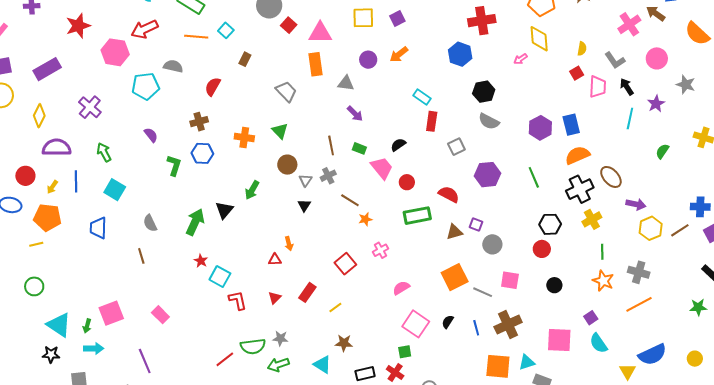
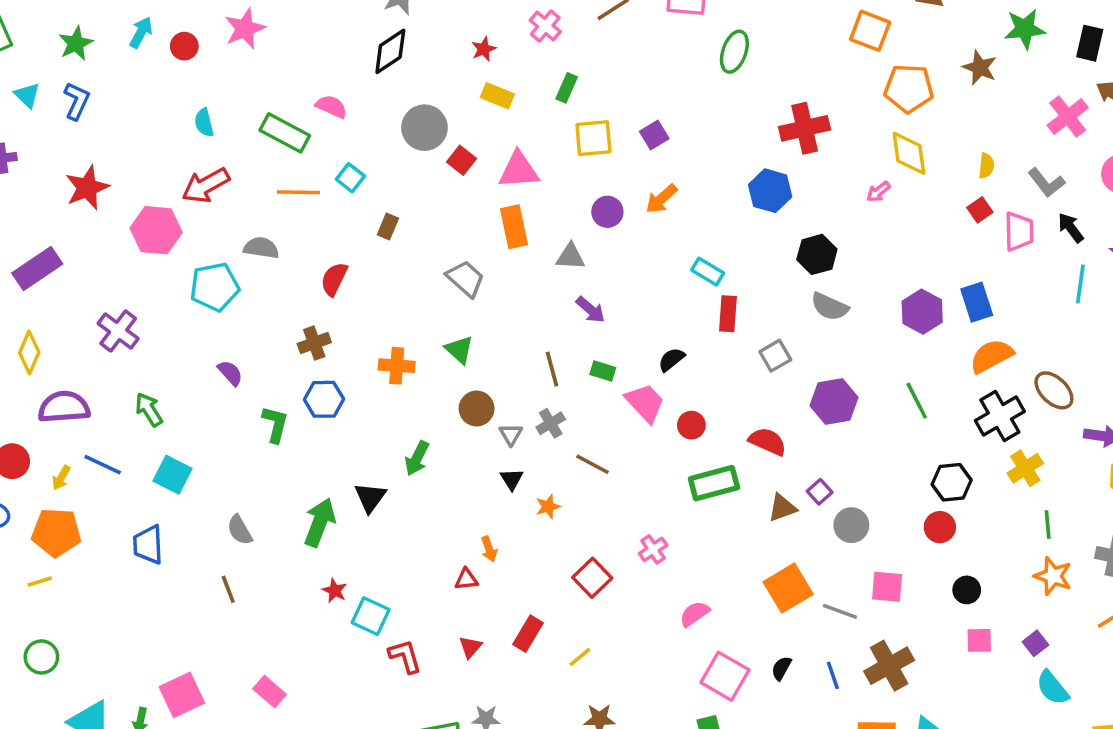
blue line: (76, 181) -> (103, 465), turned -60
orange star: (365, 219) -> (548, 507), moved
purple square: (476, 224) -> (820, 492), turned 32
pink square: (559, 340) -> (979, 640), moved, size x0.6

